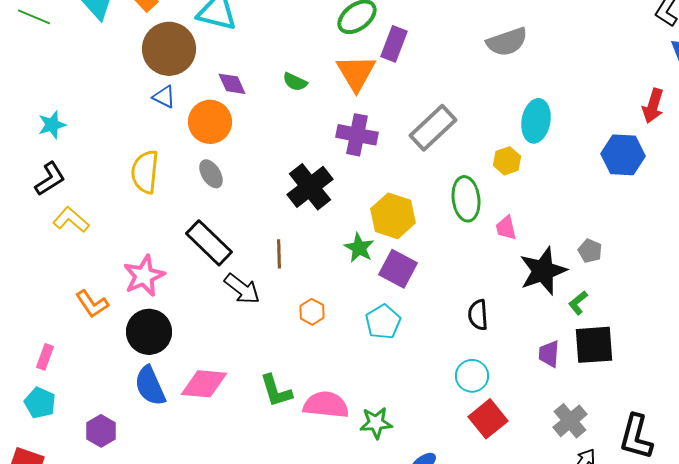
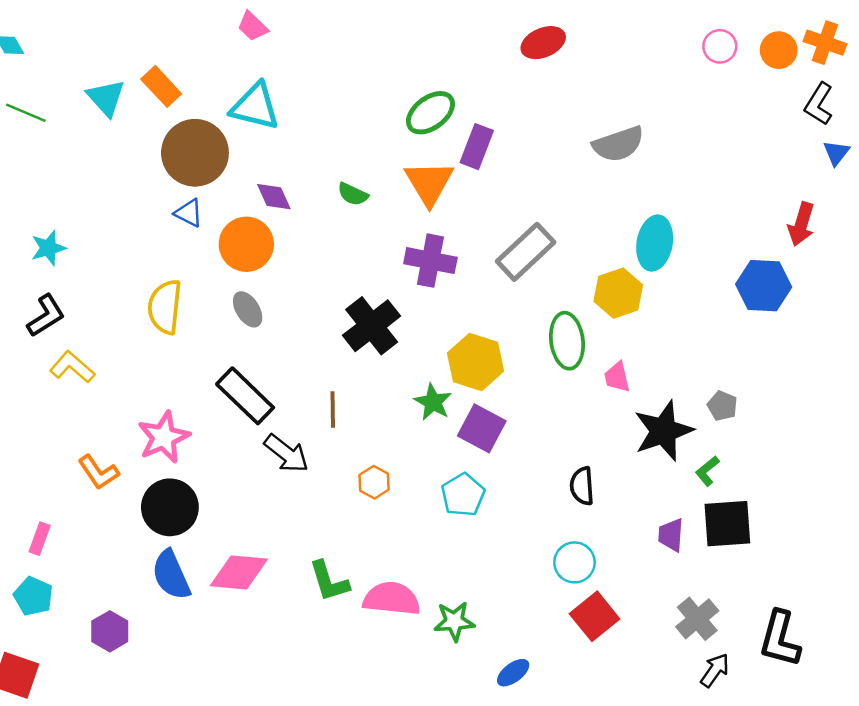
yellow hexagon: (507, 161) -> (618, 293), size x1.4

